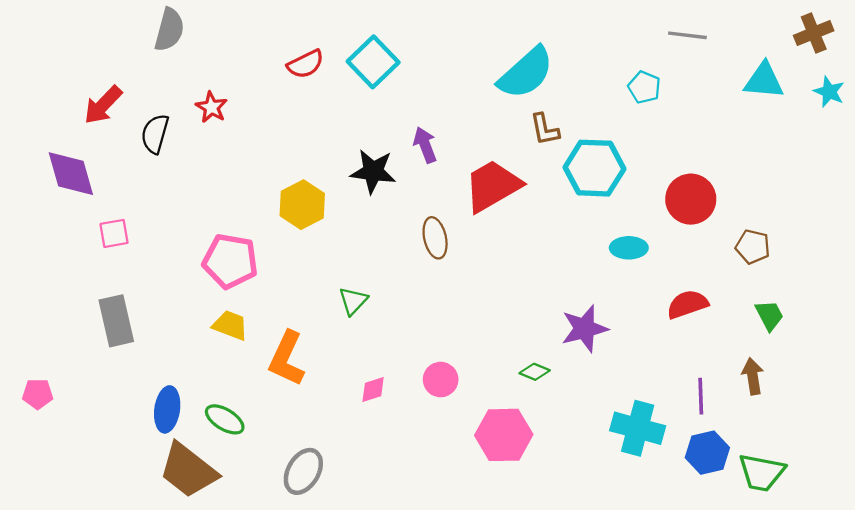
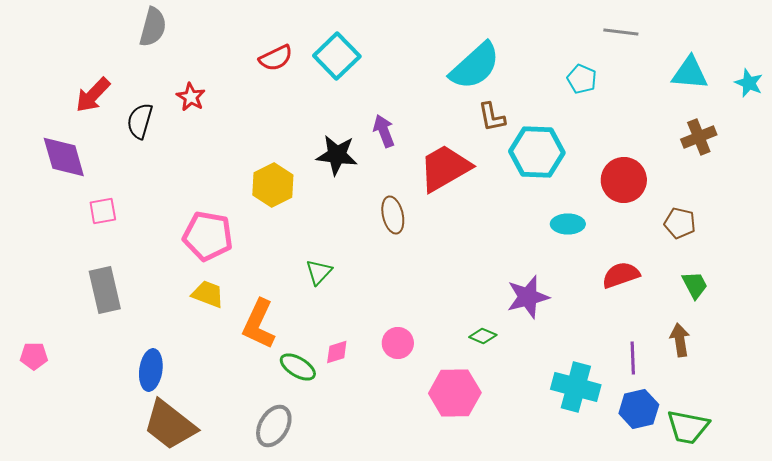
brown cross: (814, 33) -> (699, 137), moved
green ellipse: (225, 419) -> (298, 367), moved

